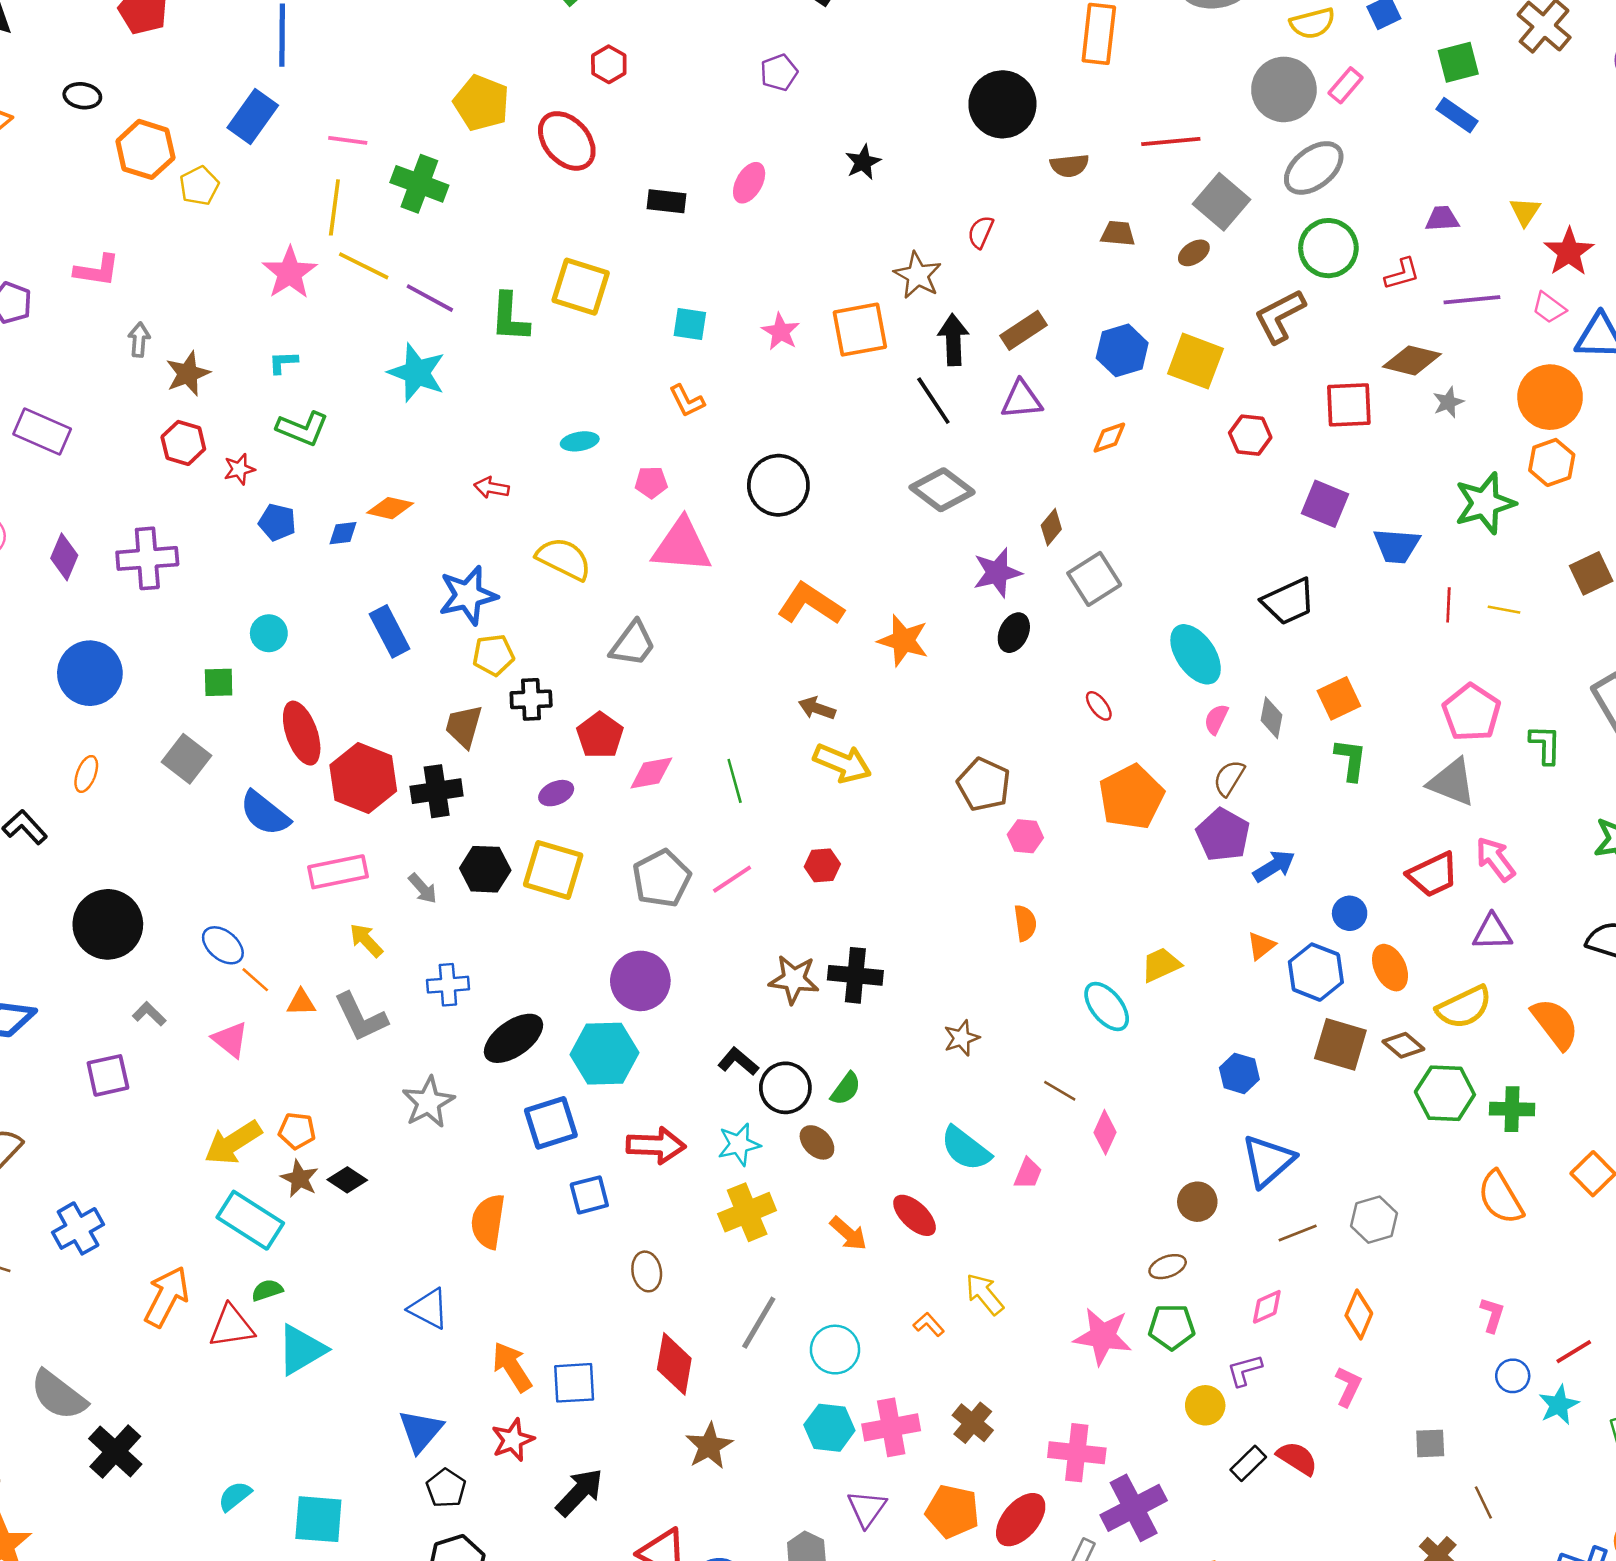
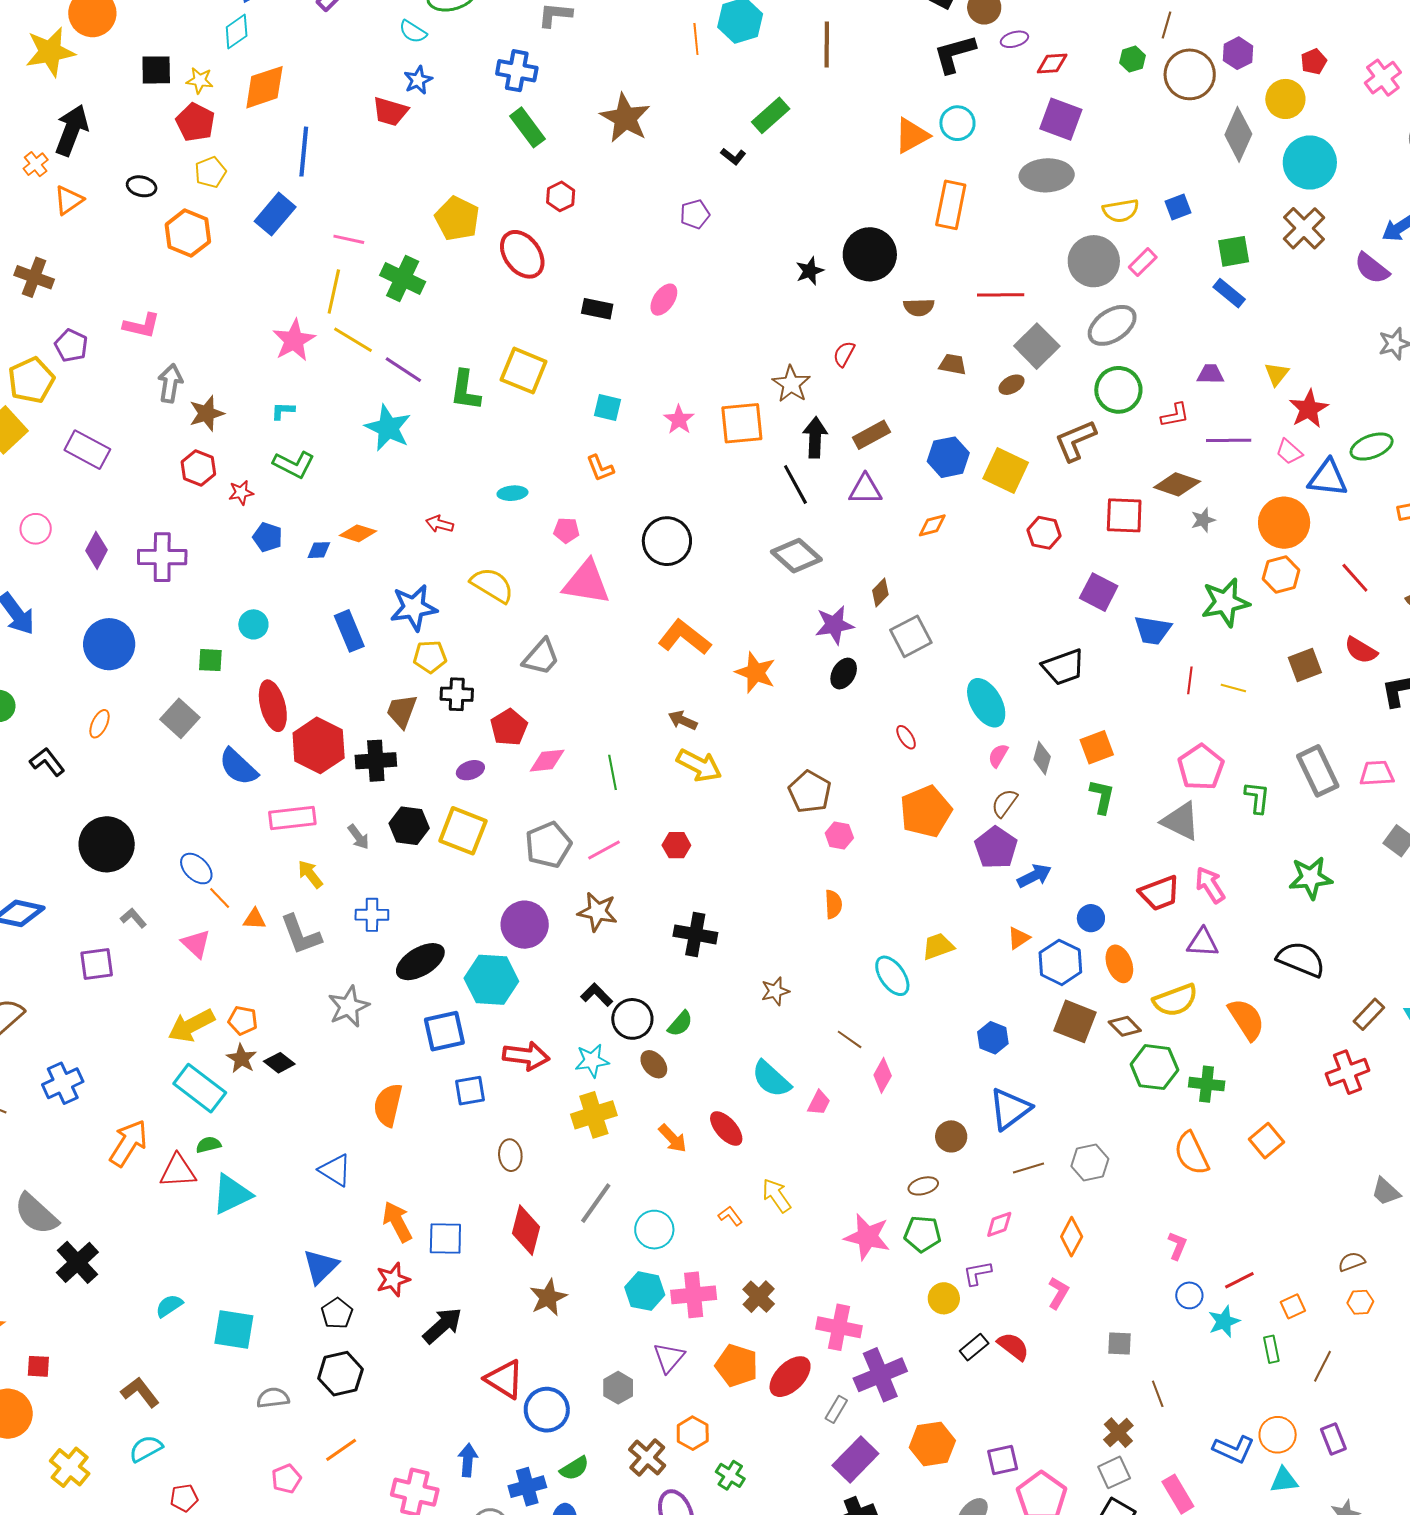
black star: (863, 162) -> (810, 271), moved
yellow pentagon: (199, 186) -> (210, 172), moved
gray arrow: (139, 340) -> (170, 383), size x1.4
brown star: (794, 979) -> (598, 912), moved

